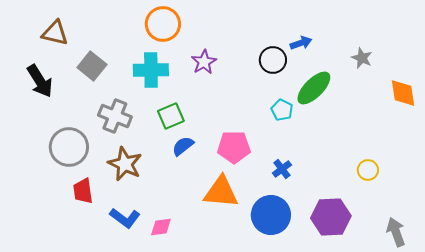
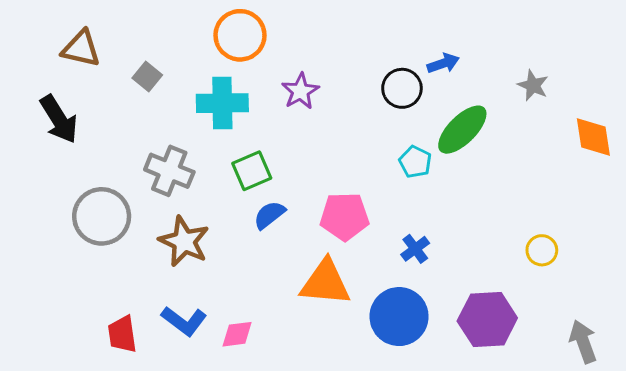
gray square: (92, 66) -> (147, 77), moved, size x0.7
red trapezoid: (83, 191) -> (122, 334), moved

